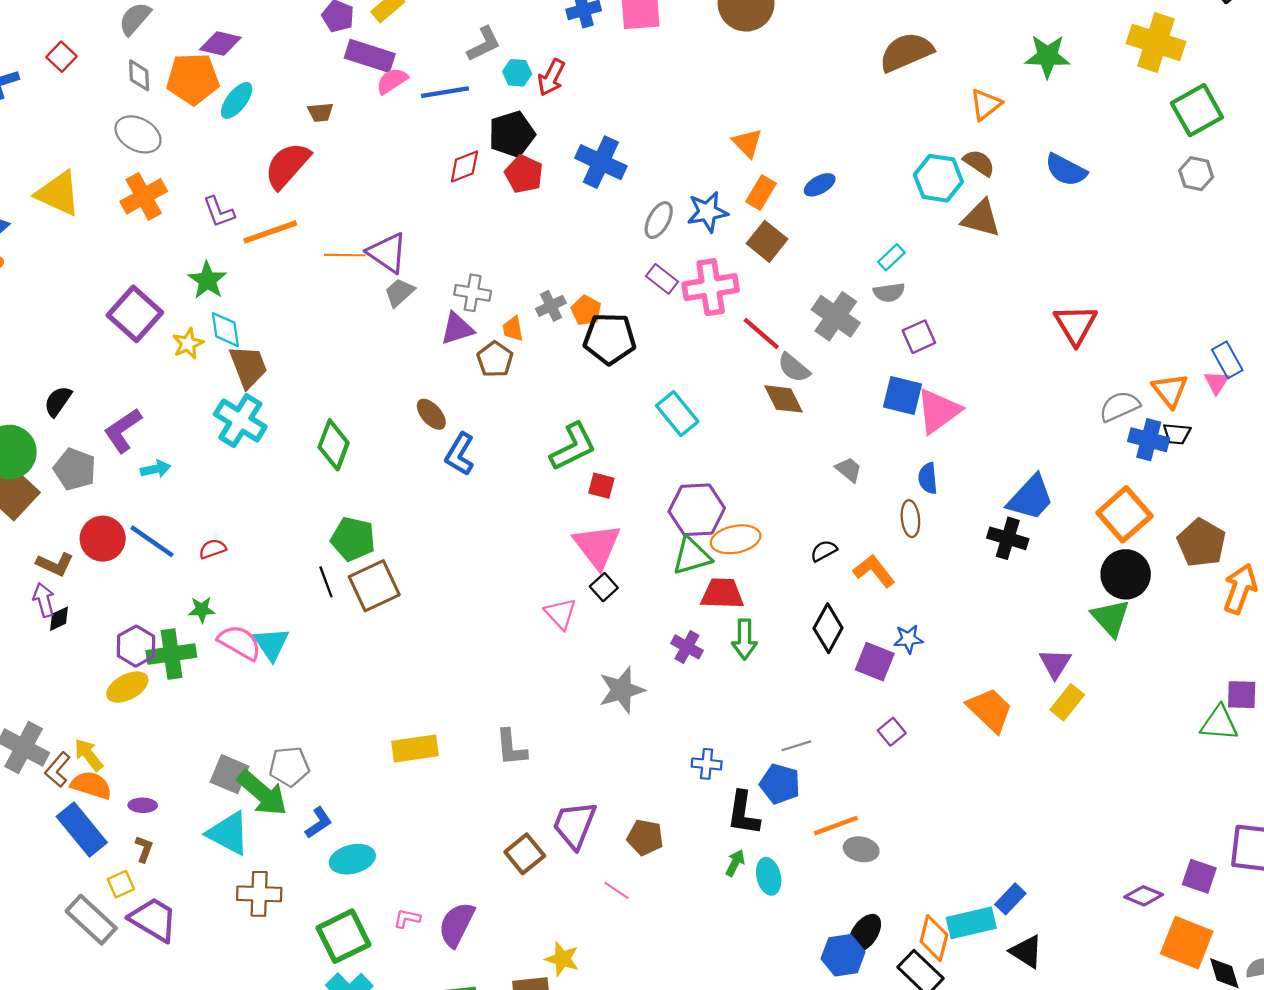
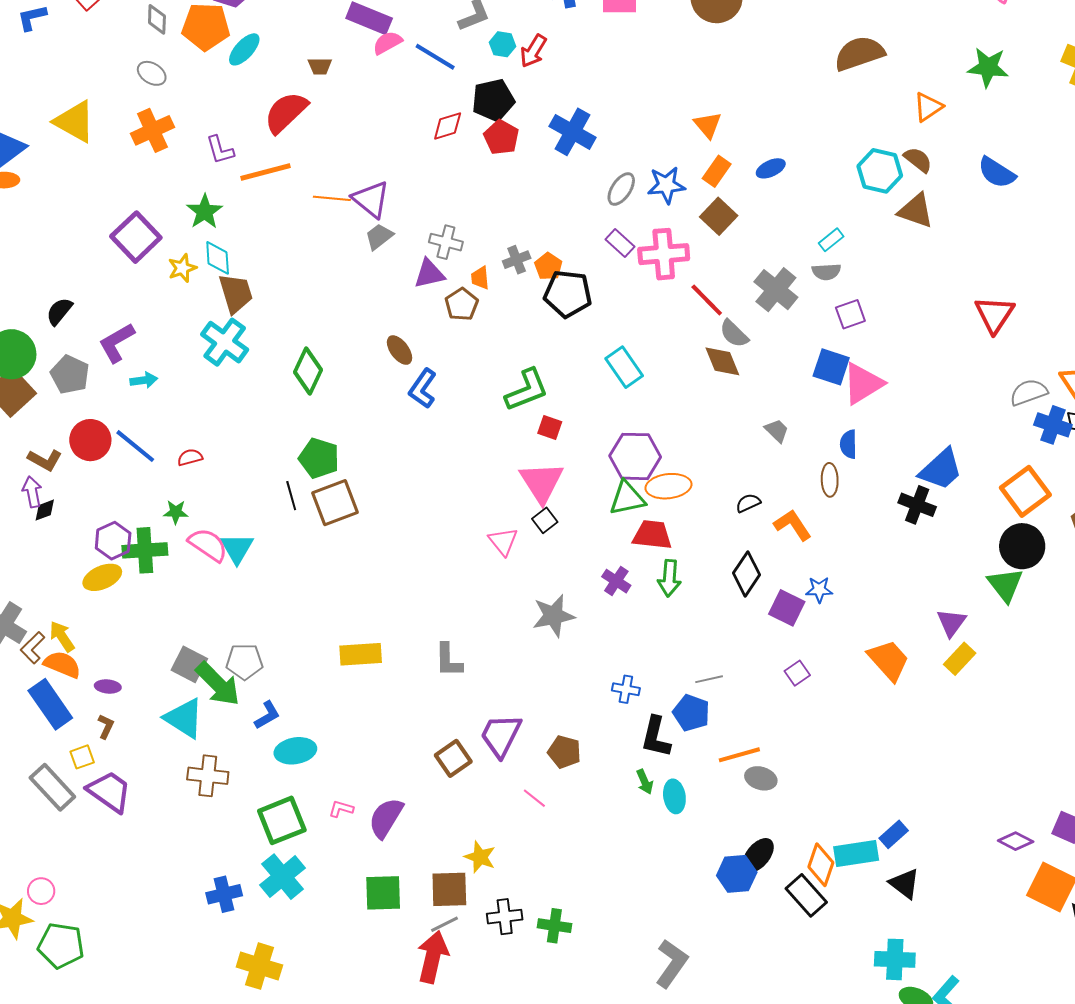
blue line: (445, 92) -> (435, 57), turned 36
gray ellipse: (138, 134) -> (152, 73), size x0.7
green arrow: (735, 863) -> (645, 782), turned 125

